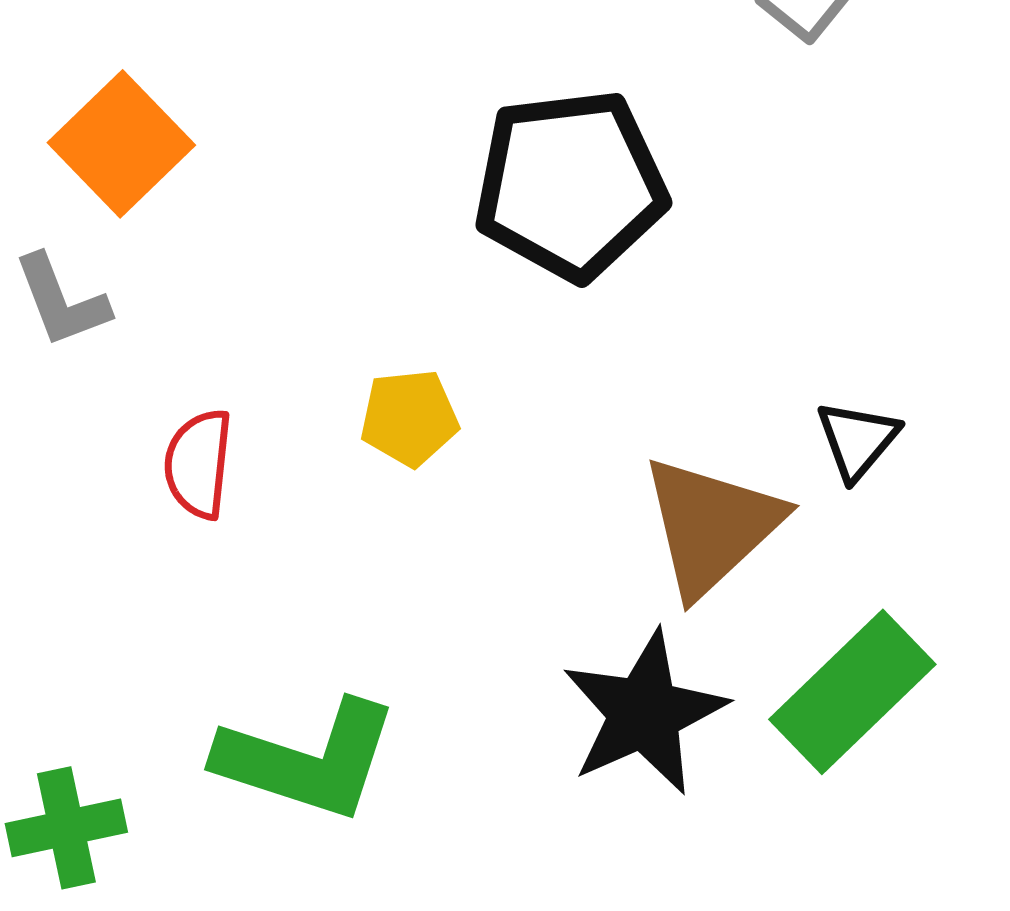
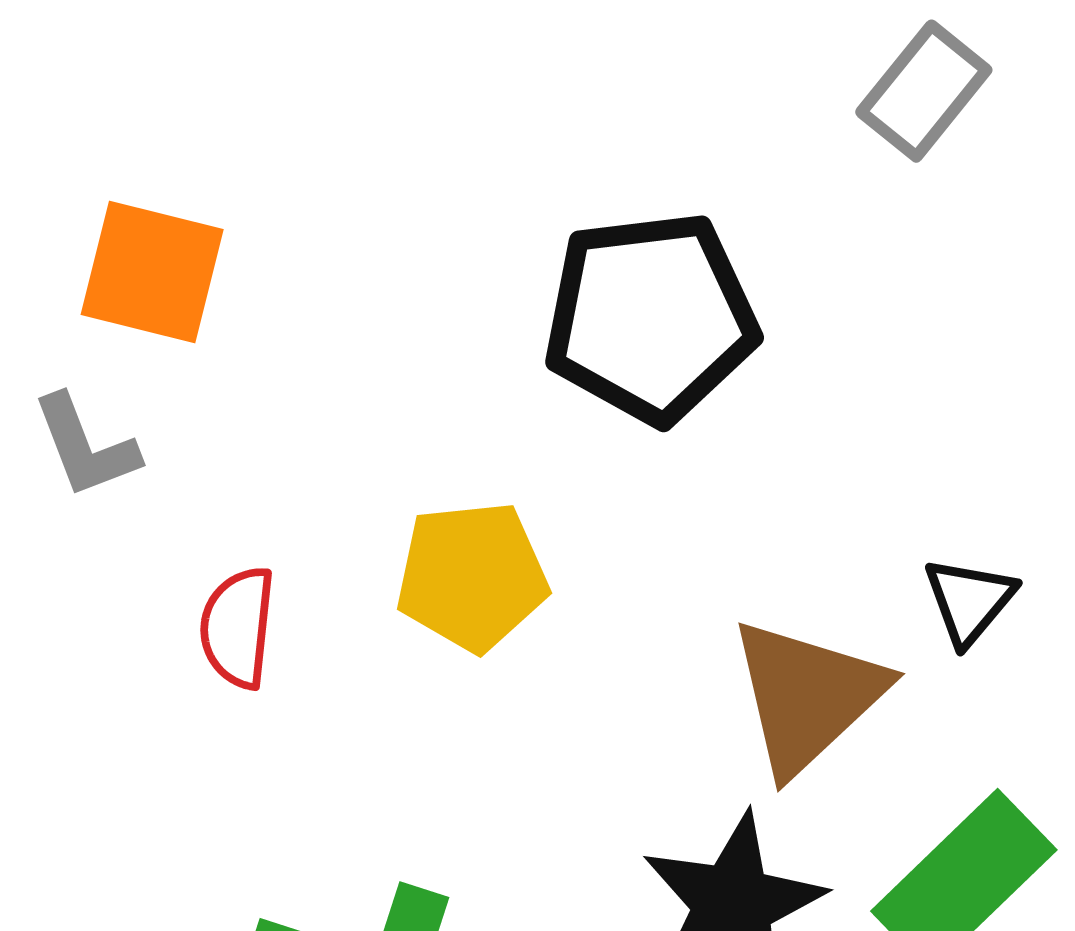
orange square: (121, 144) -> (152, 272), turned -32
yellow pentagon: (409, 418) -> (472, 576), size x1.4

